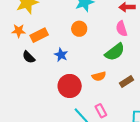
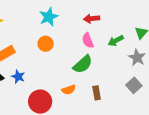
blue star: (61, 55) -> (18, 77), moved
brown rectangle: (126, 82) -> (97, 93), turned -64

